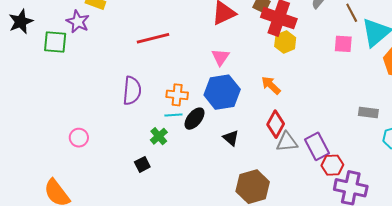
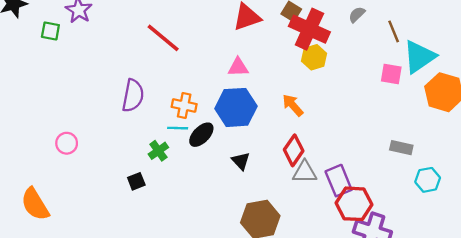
red line: (153, 38) -> (163, 38), turned 48
green square: (55, 42) -> (50, 31), size x0.7
pink square: (343, 44) -> (391, 74), moved
pink triangle: (220, 57) -> (238, 67), turned 48
red hexagon: (332, 165) -> (354, 204), size x1.4

